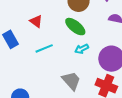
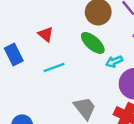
cyan arrow: (82, 49) -> (114, 62), moved

